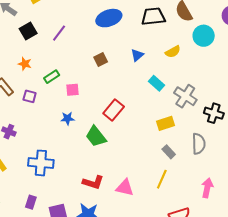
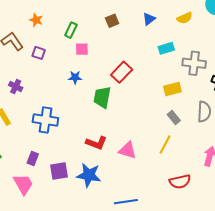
green rectangle: (52, 77) -> (71, 30), moved, turned -35
cyan rectangle: (157, 83) -> (166, 48), turned -63
gray cross: (185, 96) -> (194, 63), turned -30
green trapezoid: (96, 136) -> (102, 97), turned 45

